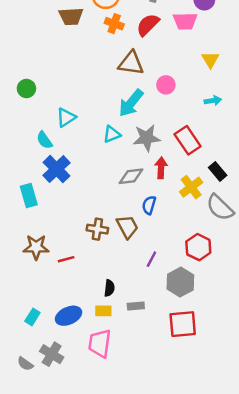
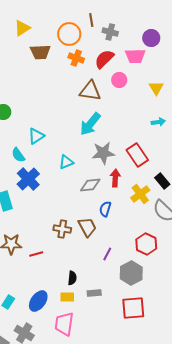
pink circle: (166, 85) -> (119, 80), moved
cyan triangle: (112, 134) -> (66, 162), moved
blue ellipse: (69, 316) -> (38, 301), turned -30

